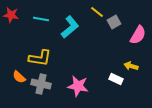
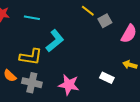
cyan L-shape: (70, 27) -> (55, 41), moved
yellow arrow: (131, 66) -> (130, 65), moved

